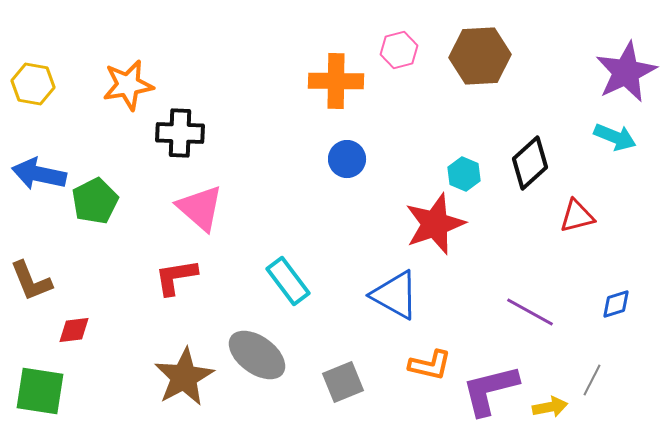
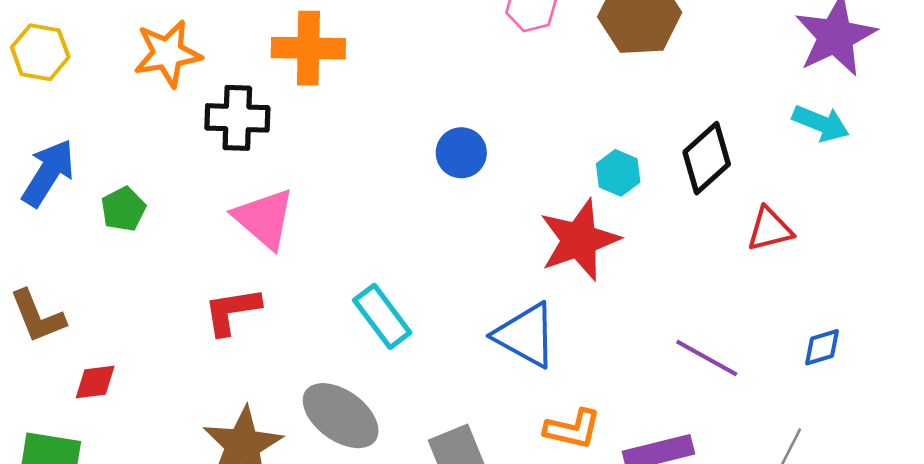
orange cross: (336, 81) -> (308, 48), moved
blue arrow: (39, 174) -> (48, 173), turned 110
green pentagon: (95, 201) -> (123, 209), size x0.7

